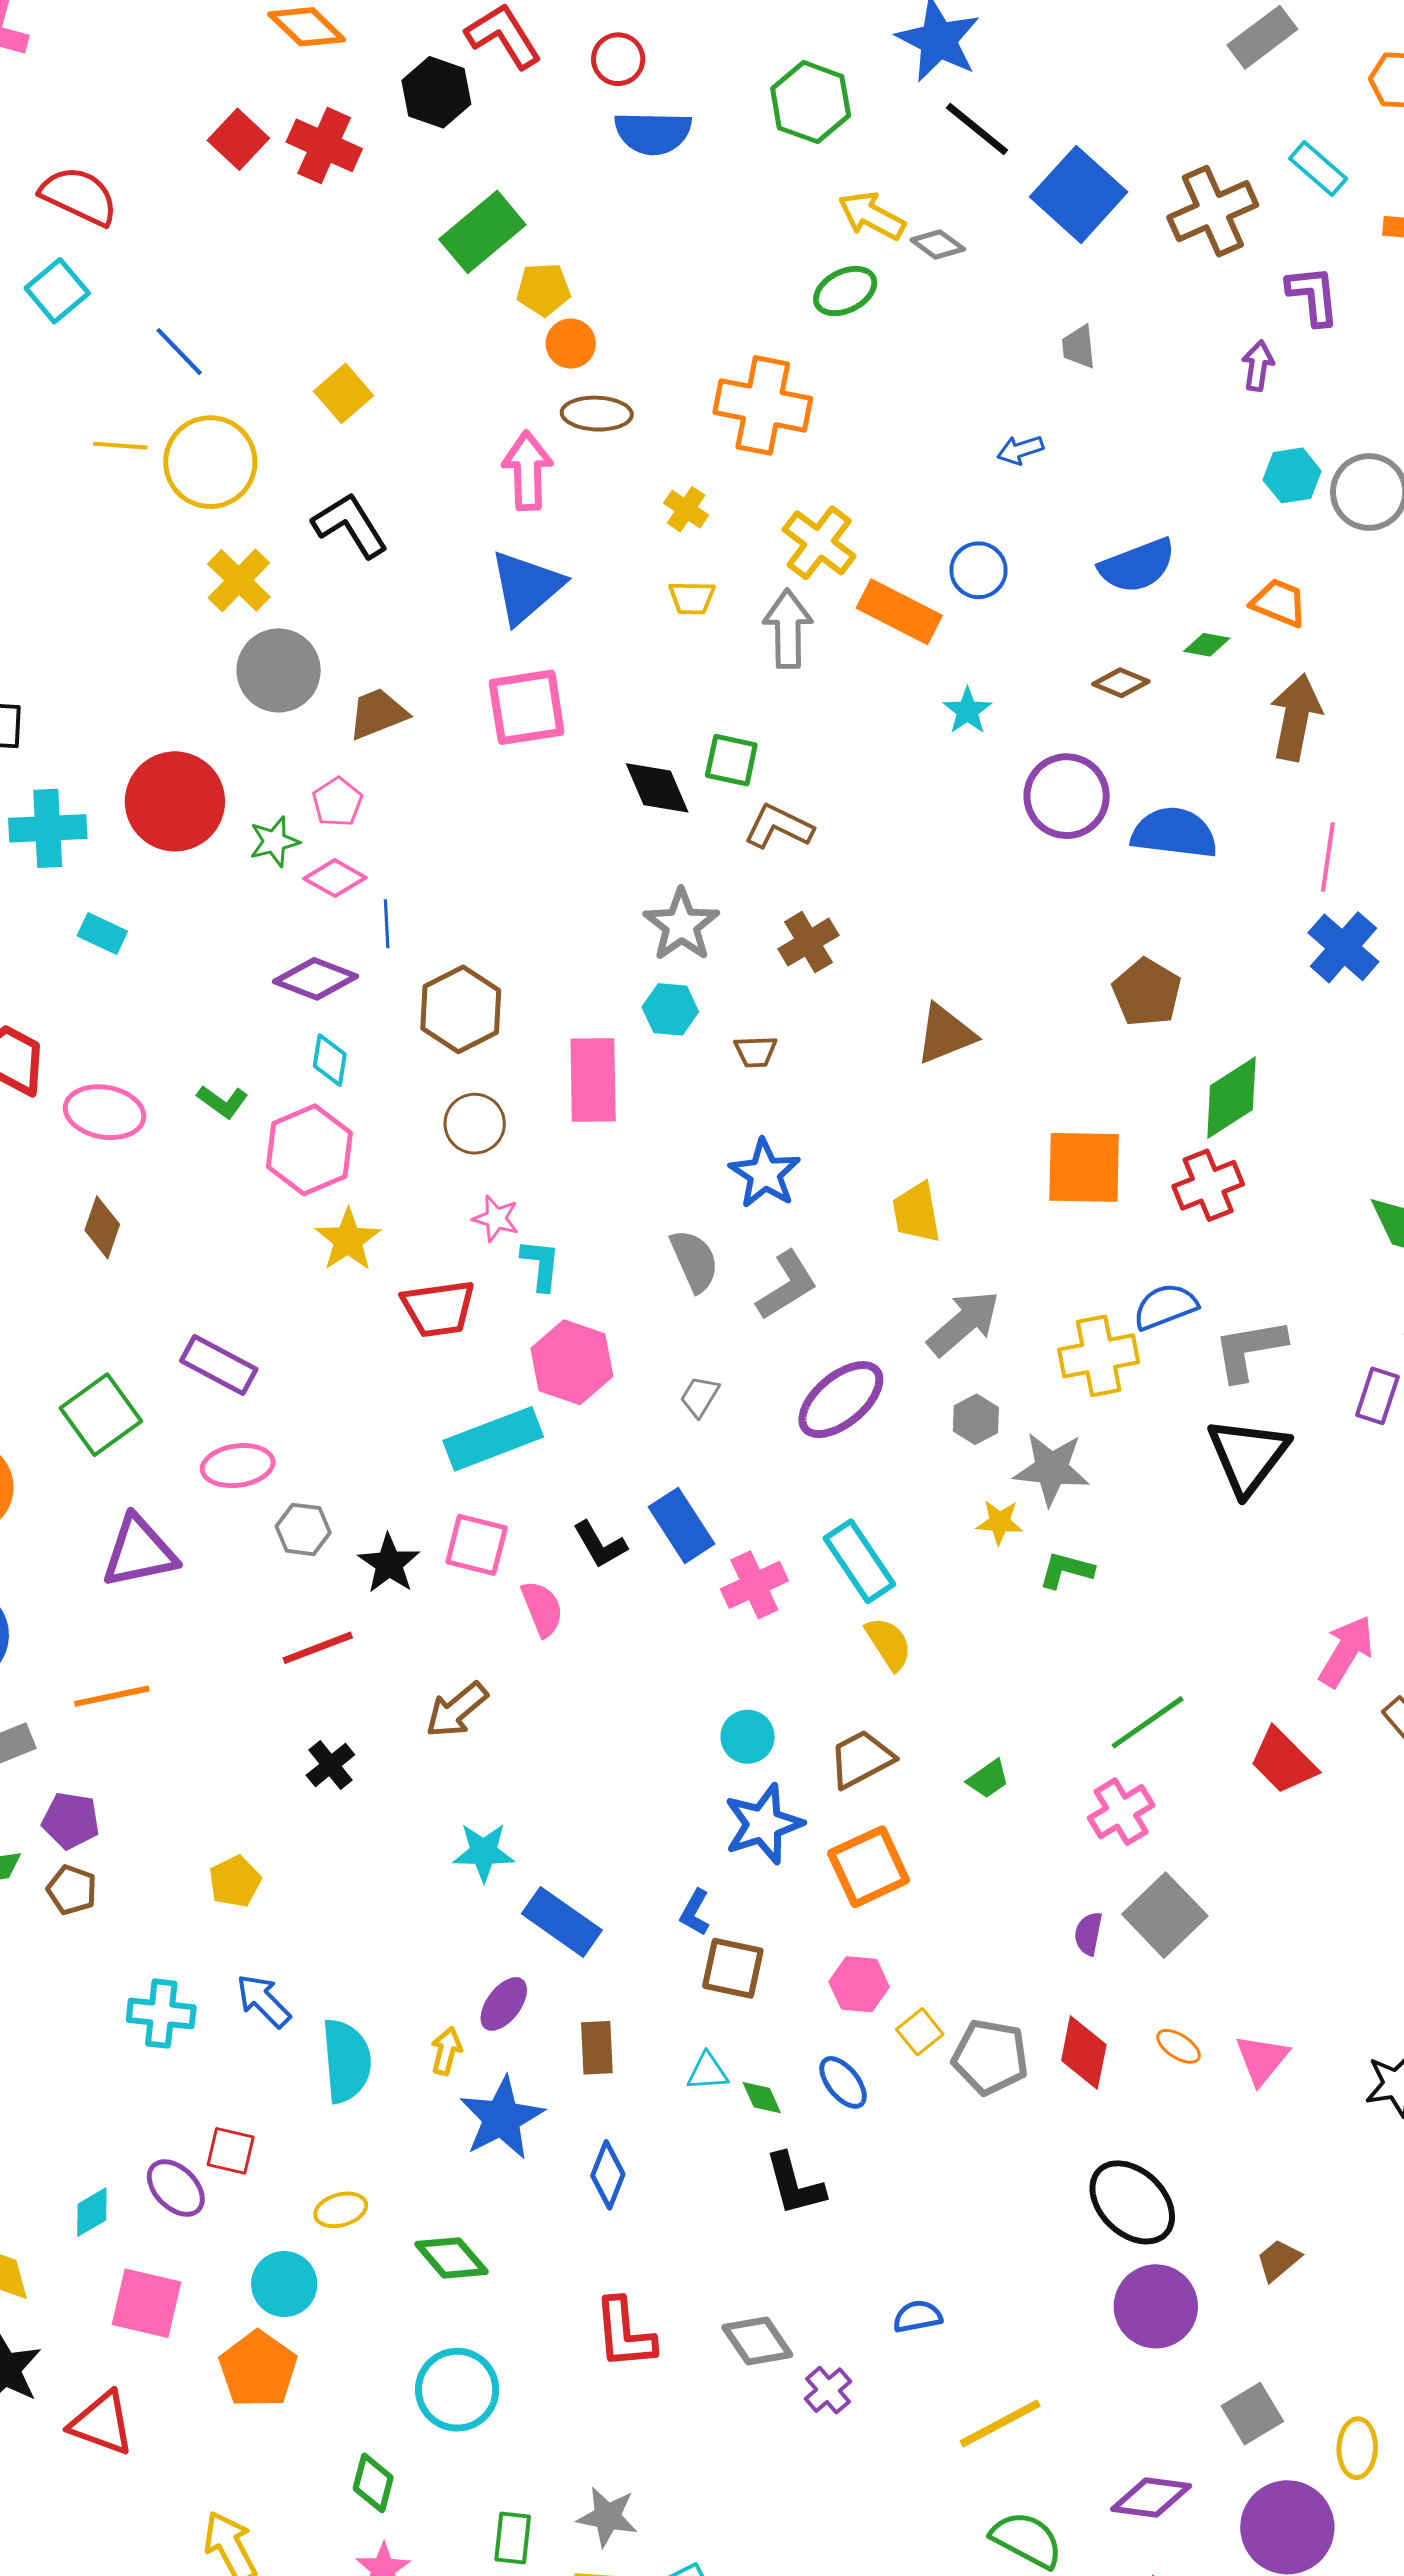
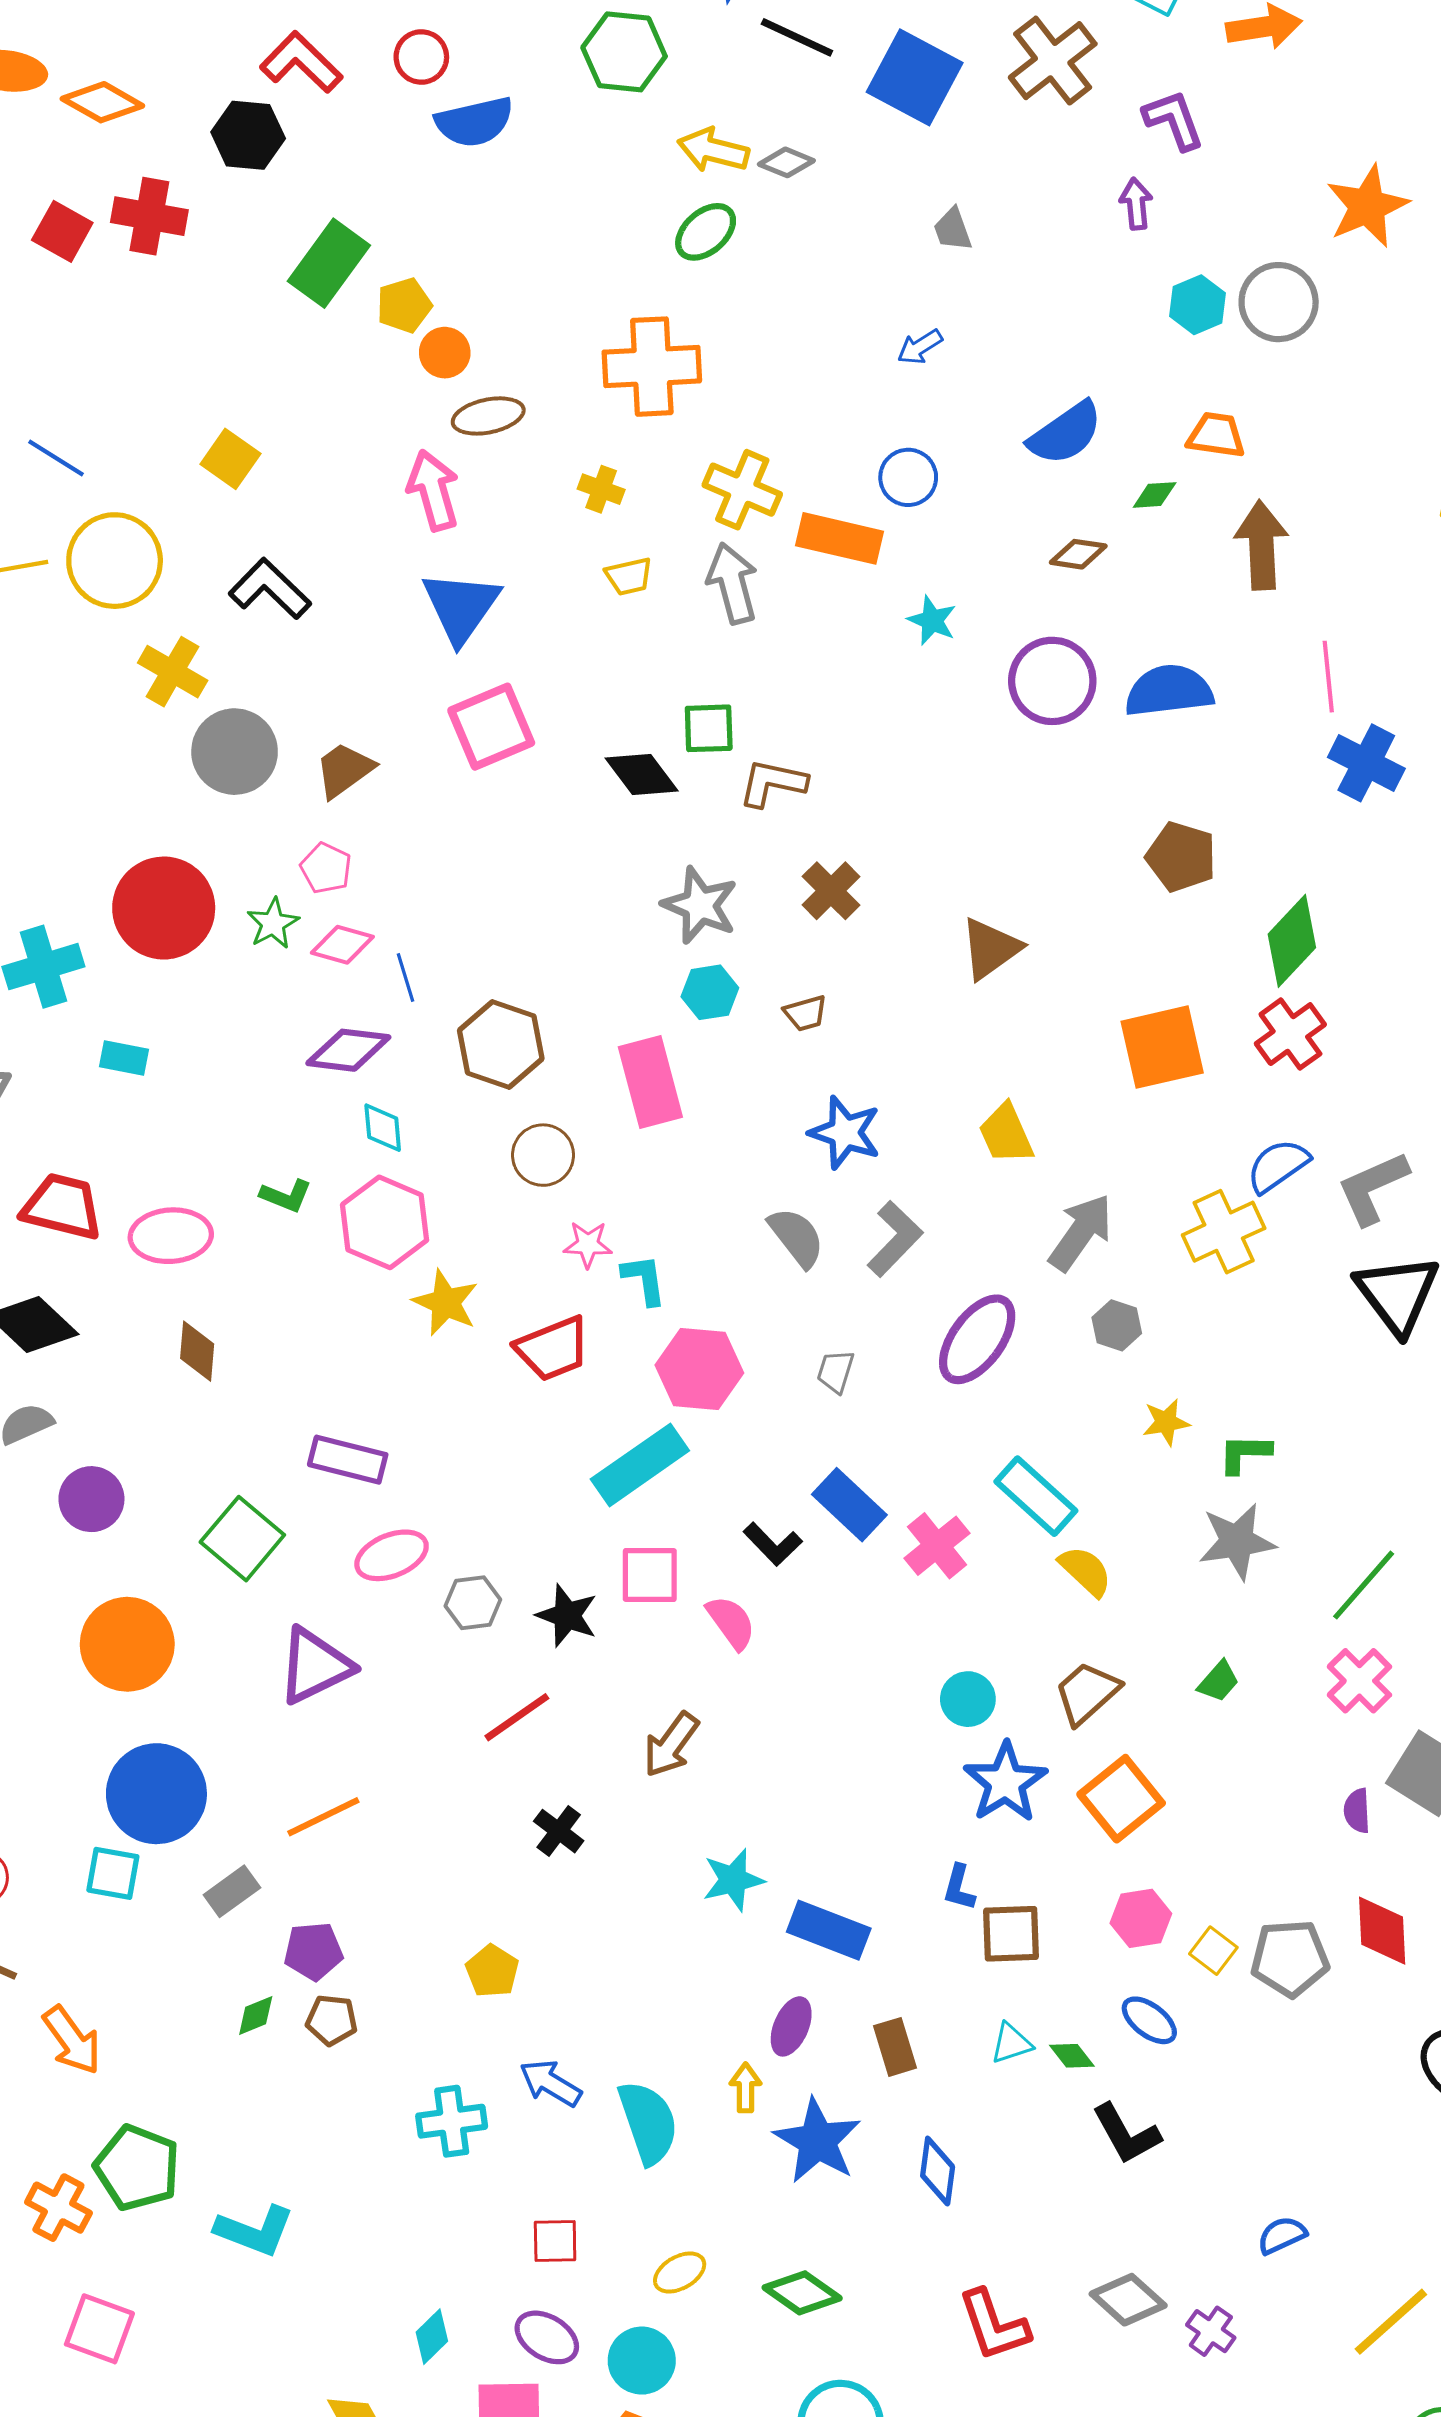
gray star: (1051, 1469) -> (1237, 1541), moved
purple ellipse: (176, 2188) -> (547, 2337), moved

